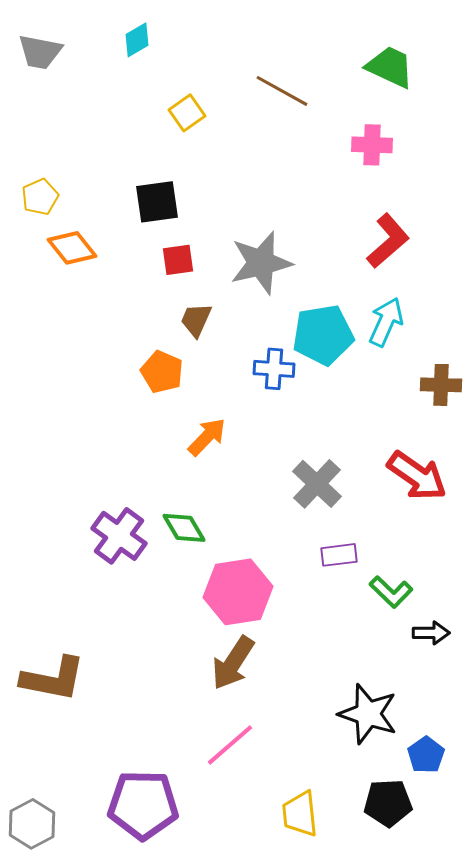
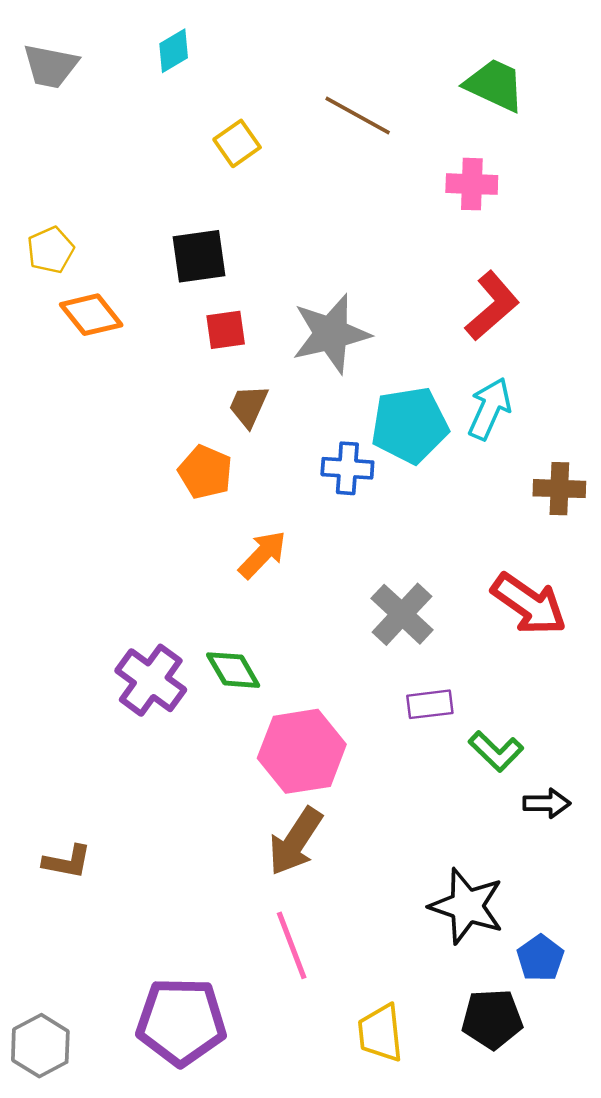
brown L-shape: (53, 679) -> (67, 862), size x0.6
pink line: (230, 745) -> (292, 945), turned -70

